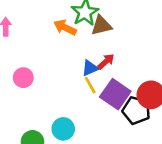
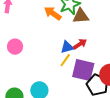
yellow line: (90, 85) -> (65, 60), turned 56
purple square: (115, 94) -> (83, 70), turned -30

